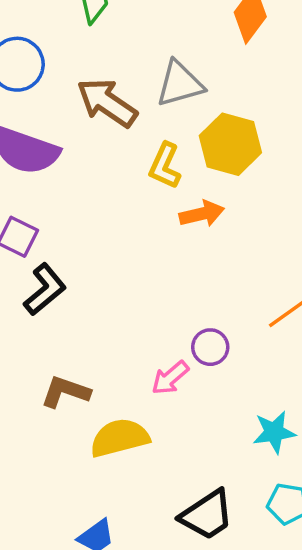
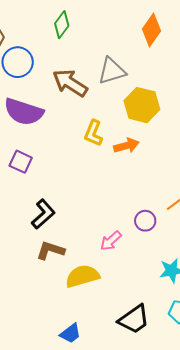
yellow L-shape: (165, 166) -> (93, 133), moved
black L-shape: (45, 289) -> (43, 214), moved
purple circle: (210, 347) -> (145, 221), moved

